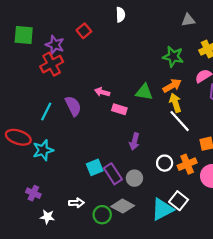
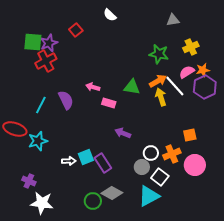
white semicircle: (120, 15) -> (110, 15), turned 136
green square: (24, 35) -> (33, 42), moved
purple star: (55, 45) -> (49, 43), turned 30
white line: (180, 121) -> (175, 86), moved
purple arrow: (134, 142) -> (123, 133), turned 98
gray circle: (134, 178) -> (142, 167), moved
white square: (179, 201) -> (160, 177), moved
white arrow: (76, 203) -> (69, 161), moved
white star: (47, 217) -> (42, 203), size x1.6

